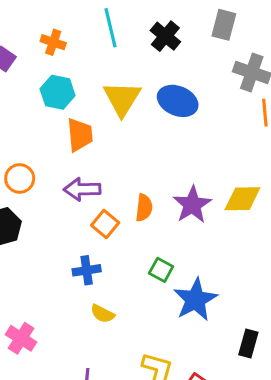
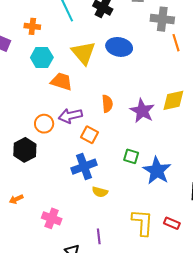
orange trapezoid: (80, 135) -> (62, 81), turned -55
orange circle: (20, 178) -> (44, 124), moved
orange semicircle: (144, 208) -> (107, 104), moved
blue cross: (87, 270) -> (84, 167), size x1.4

